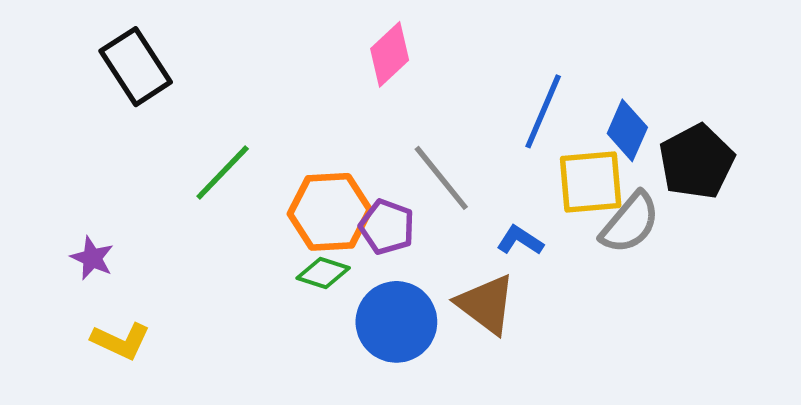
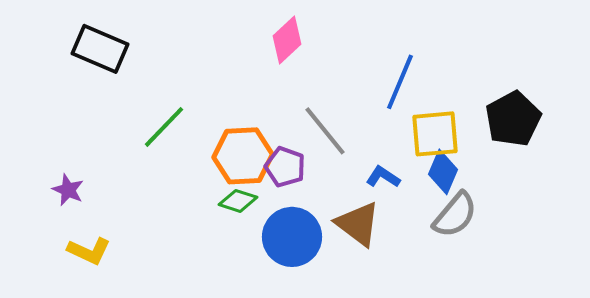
black rectangle: (136, 67) -> (100, 49), turned -34
blue diamond: (627, 130) -> (443, 172), moved
gray semicircle: (630, 223) -> (455, 215), moved

